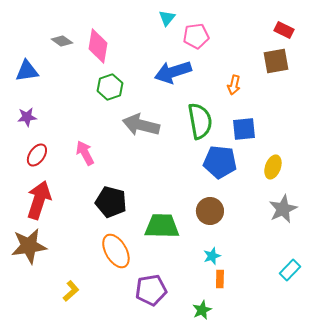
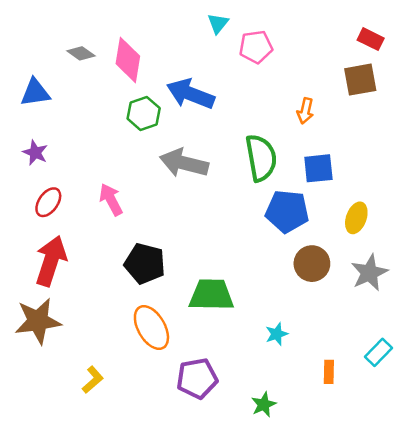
blue arrow: (173, 72) -> (191, 94), moved, turned 39
purple star: (27, 117) -> (35, 153), turned 30
brown circle: (210, 211) -> (312, 264), moved
orange rectangle: (220, 279) -> (329, 372), moved

